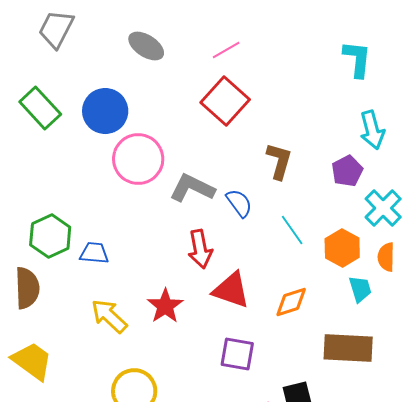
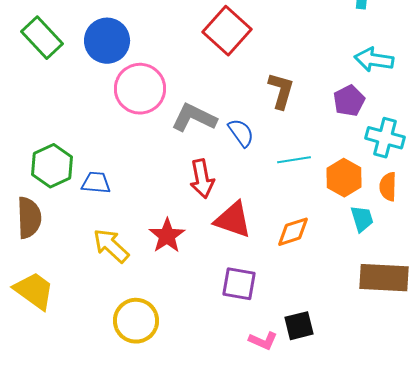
cyan arrow: (372, 130) -> (374, 60), turned 114
cyan cross: (383, 208) -> (385, 138), turned -30
cyan line: (292, 230) -> (294, 160), turned -64
brown rectangle: (348, 348) -> (384, 278), moved

